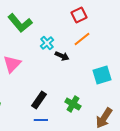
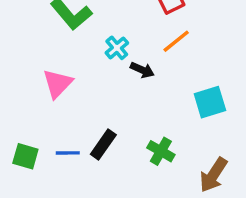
blue line: (41, 120) -> (68, 153), moved

